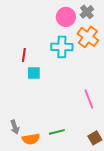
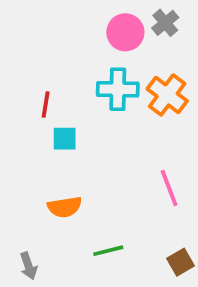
orange cross: (88, 37) -> (167, 95), moved
gray arrow: (15, 127) -> (28, 266), moved
orange semicircle: (31, 139) -> (65, 207), moved

